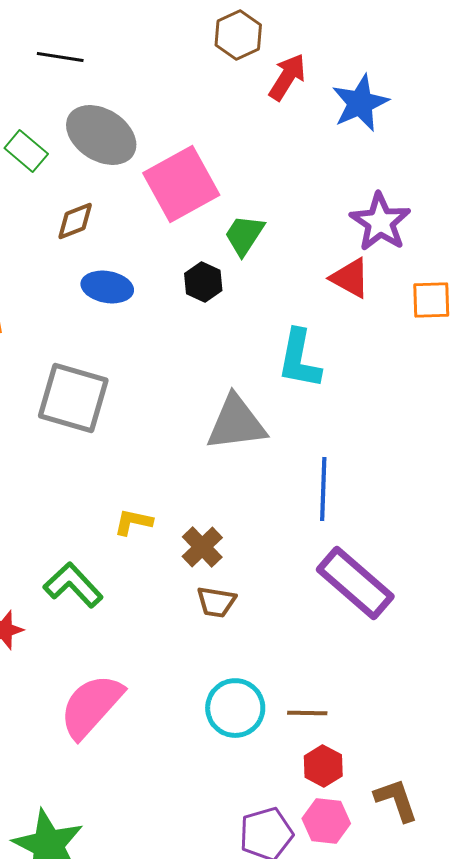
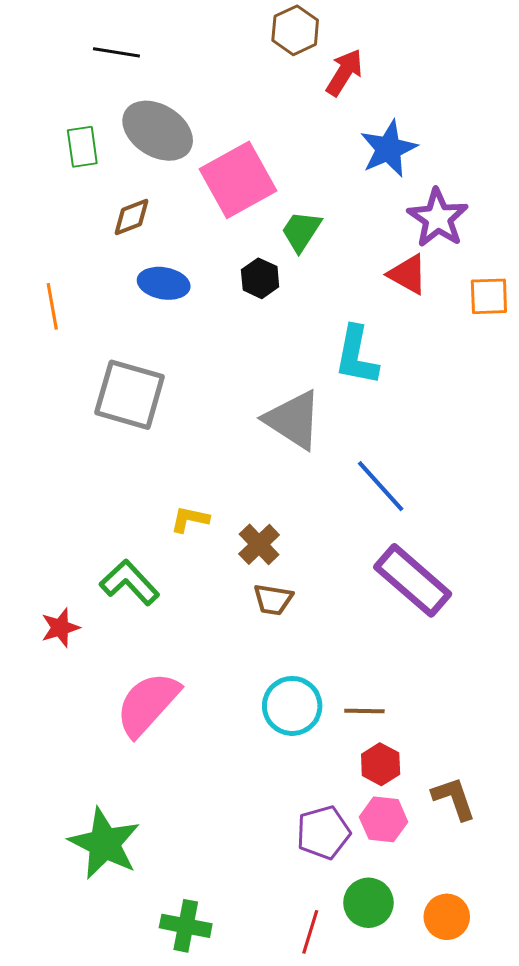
blue star: (360, 103) -> (389, 149), moved
green rectangle: (26, 151) -> (82, 147), turned 42
gray triangle: (236, 423) -> (293, 420), turned 40
blue line: (323, 489) -> (381, 486), turned -44

